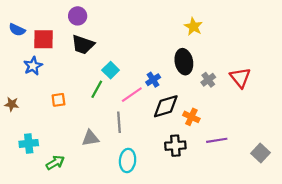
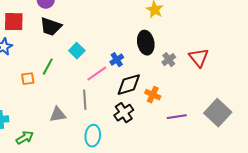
green line: (97, 89) -> (48, 67), moved
black cross: (175, 146) -> (124, 113), moved, turned -30
gray square: (260, 153) -> (218, 113), moved, size x1.5

